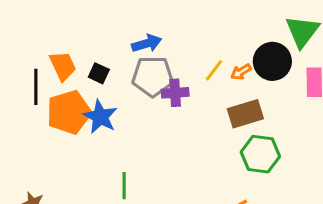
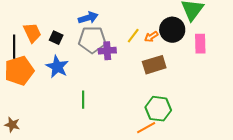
orange pentagon: (69, 112) -> (19, 71), moved
green hexagon: (260, 154) -> (158, 109), moved
green line: (124, 186) -> (83, 100), moved

